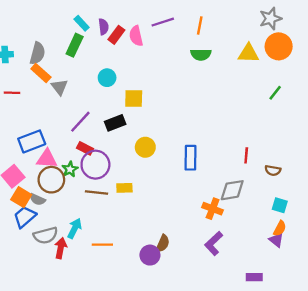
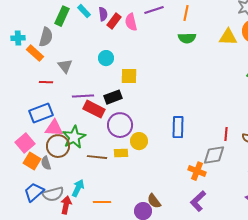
green rectangle: (75, 45) -> (62, 16), moved
orange rectangle: (41, 73) -> (35, 53), moved
red line: (12, 93) -> (46, 82), moved
purple line: (80, 122) -> (83, 96), turned 45
yellow circle: (145, 147) -> (139, 141), moved
red rectangle: (85, 148) -> (94, 109), moved, size x1.5
red line: (246, 155) -> (226, 134), moved
purple circle: (95, 165) -> (120, 125), moved
green star: (70, 169) -> (74, 137), size x1.6
gray semicircle: (37, 199) -> (46, 163), turned 48
blue trapezoid: (25, 217) -> (34, 192), moved
brown semicircle: (163, 243) -> (154, 201), turned 119

